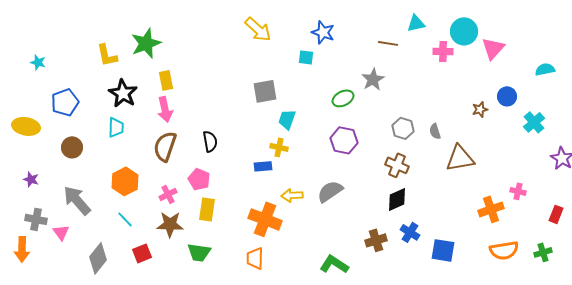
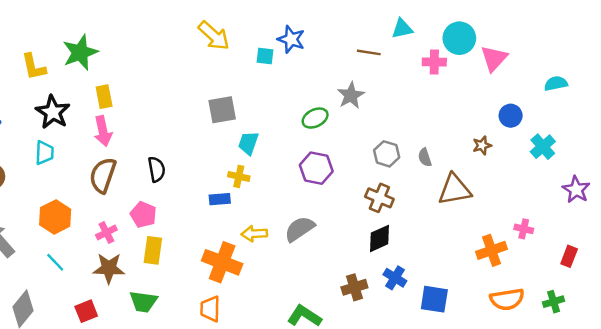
cyan square: (306, 57) -> (265, 56), moved
brown star: (480, 109) -> (482, 145), moved
red square: (142, 253) -> (86, 311), moved

